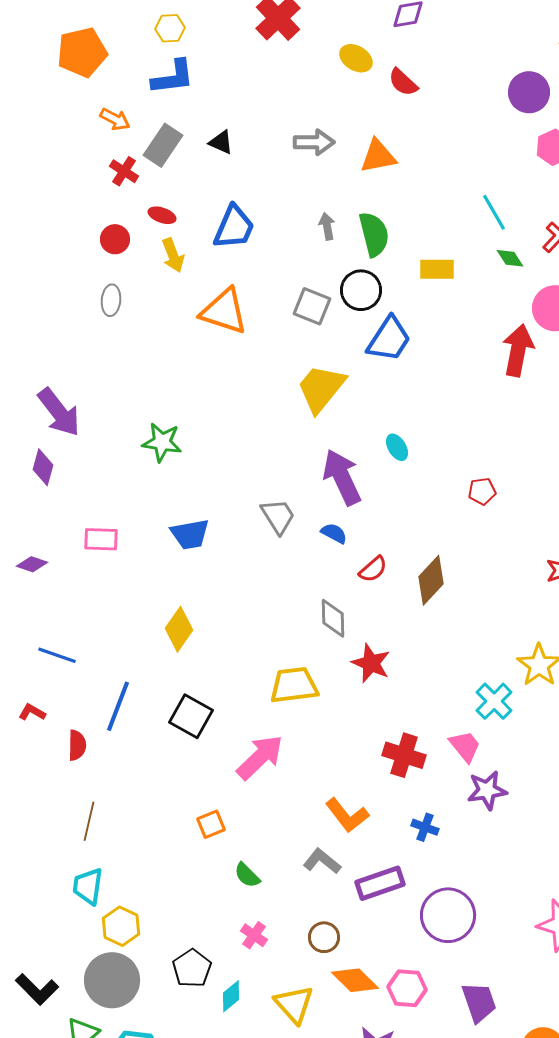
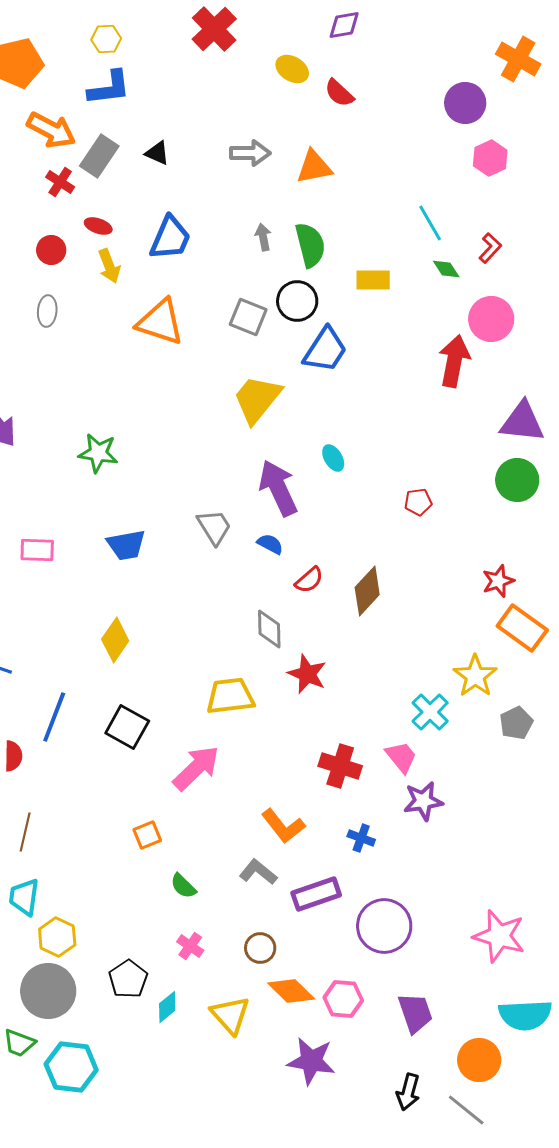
orange arrow: (115, 119) -> (51, 130), size x1.6

